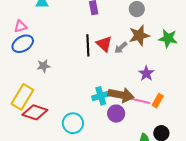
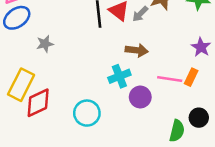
purple star: (146, 73) -> (201, 47), moved
brown arrow: (121, 95) -> (137, 50), moved, size x0.7
red diamond: (35, 112) -> (38, 103), turned -40

